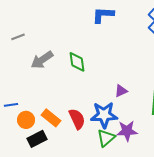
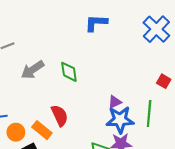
blue star: (104, 115) -> (120, 120), moved
red semicircle: (77, 119) -> (60, 116), moved

